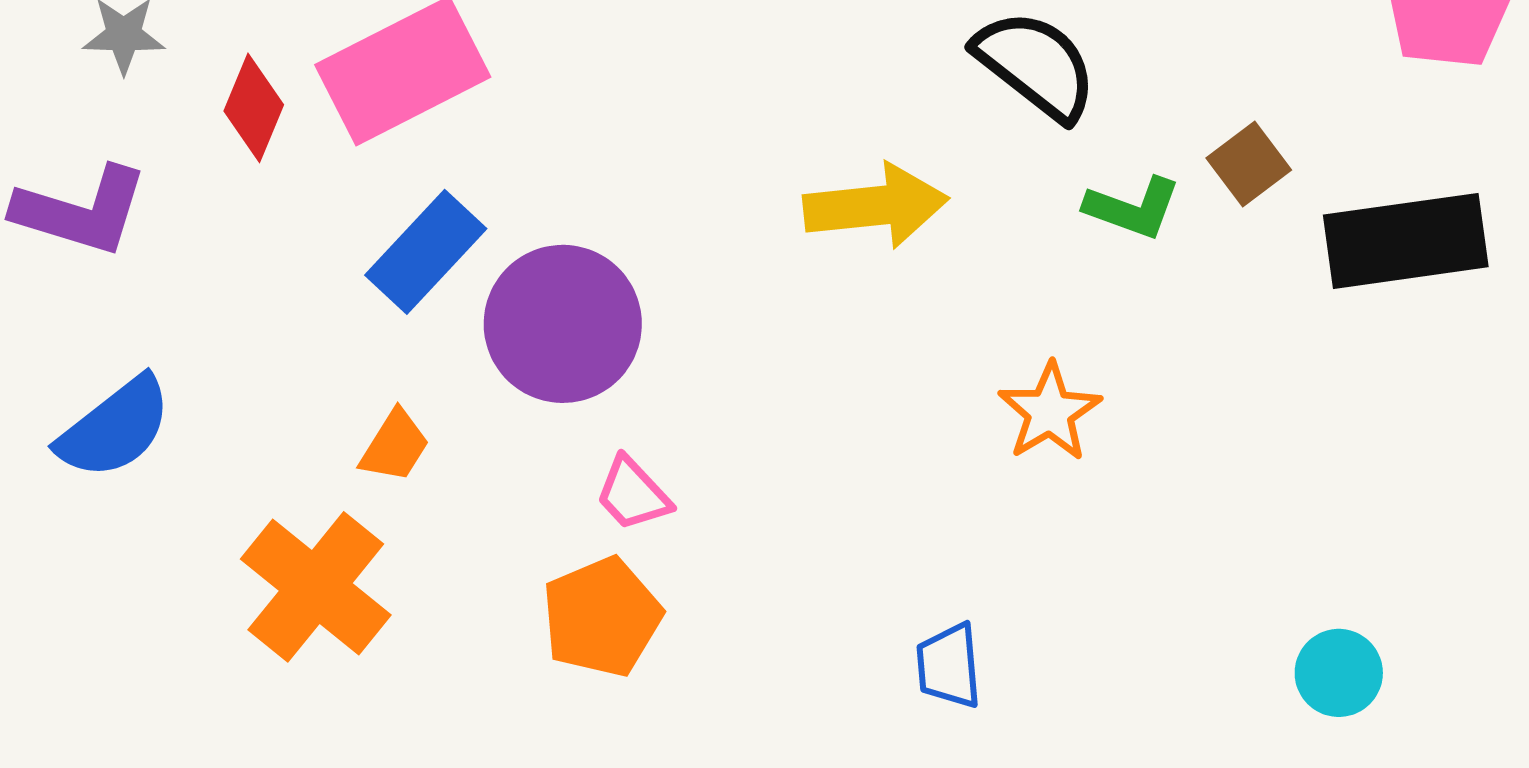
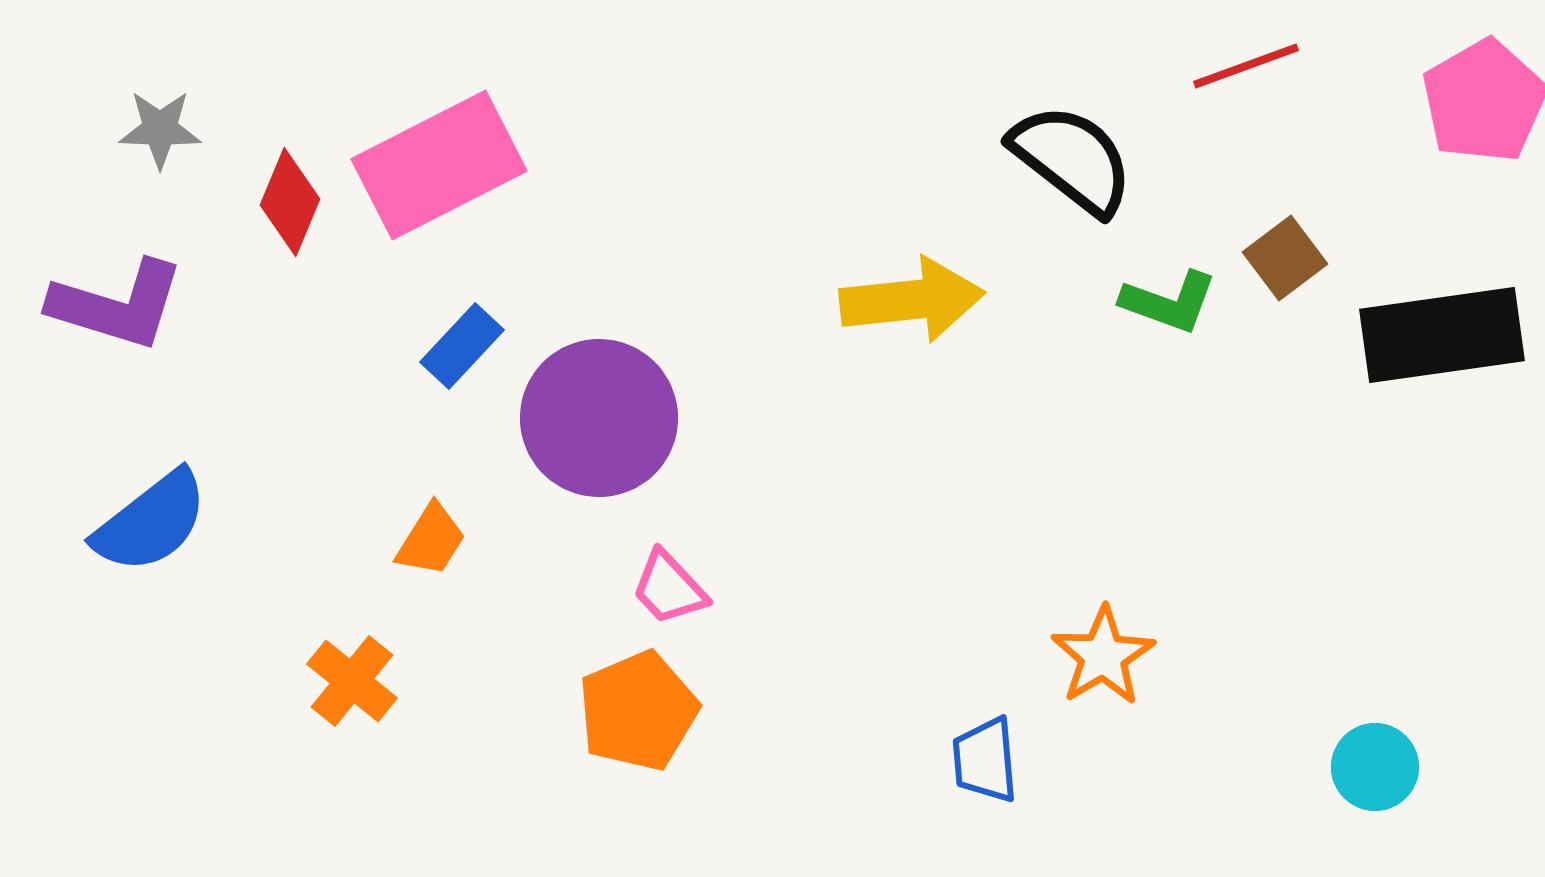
blue rectangle: (426, 252) -> (462, 346), size x0.7
orange star: (1050, 412) -> (1103, 656), moved
orange cross: (316, 587) -> (352, 681), size x0.6

